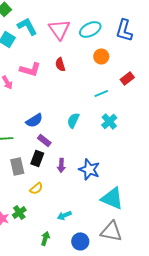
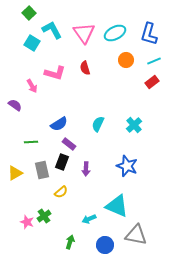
cyan line: (101, 93) -> (154, 61), moved
blue star: (89, 169) -> (127, 166), moved
cyan triangle: (112, 198) -> (117, 206), moved

